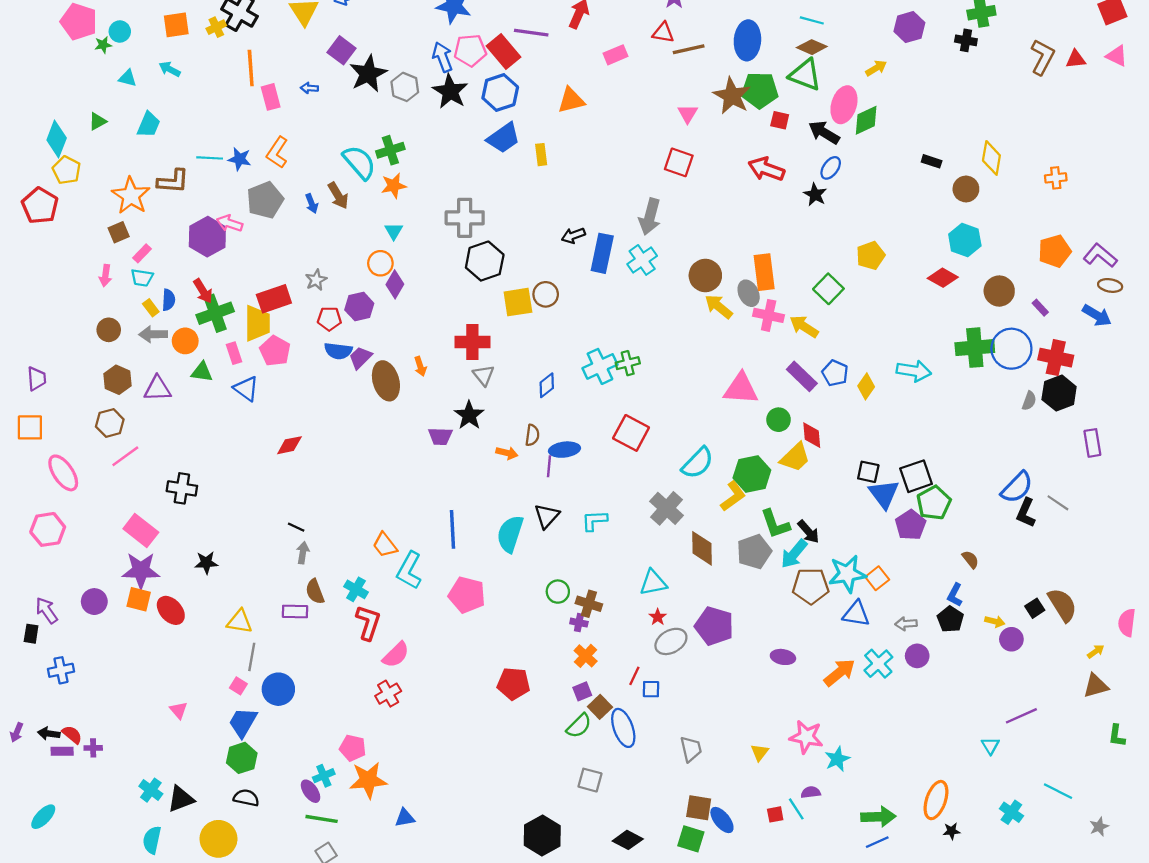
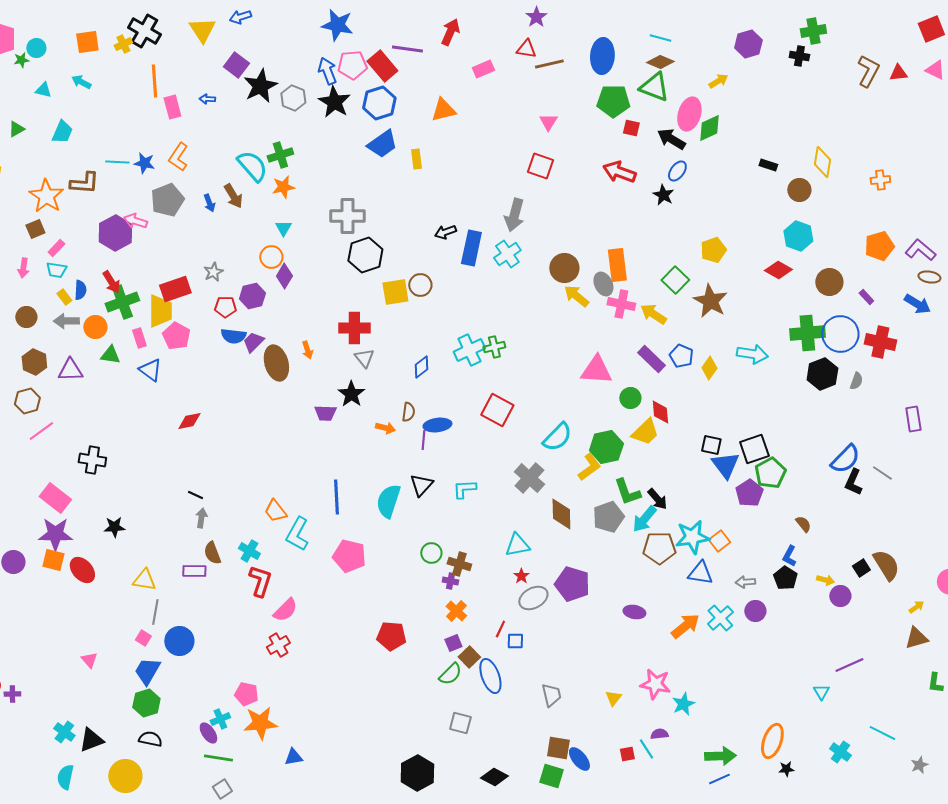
brown star: (732, 96) -> (710, 301), moved
black hexagon: (1059, 393) -> (822, 374), moved

